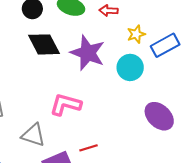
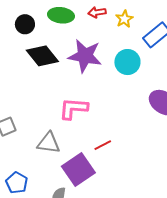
yellow star: (136, 34) -> (124, 19), moved

